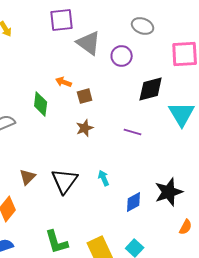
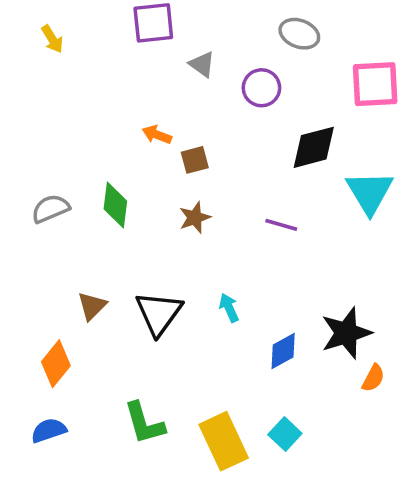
gray triangle: (89, 43) -> (202, 64), size x0.6
green diamond: (41, 104) -> (115, 205), moved
orange semicircle: (186, 227) -> (373, 378), moved

